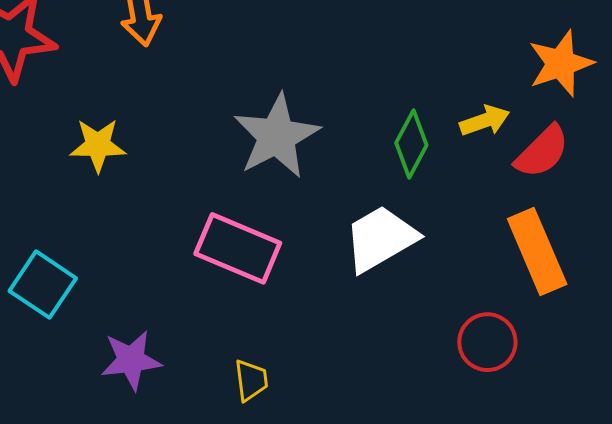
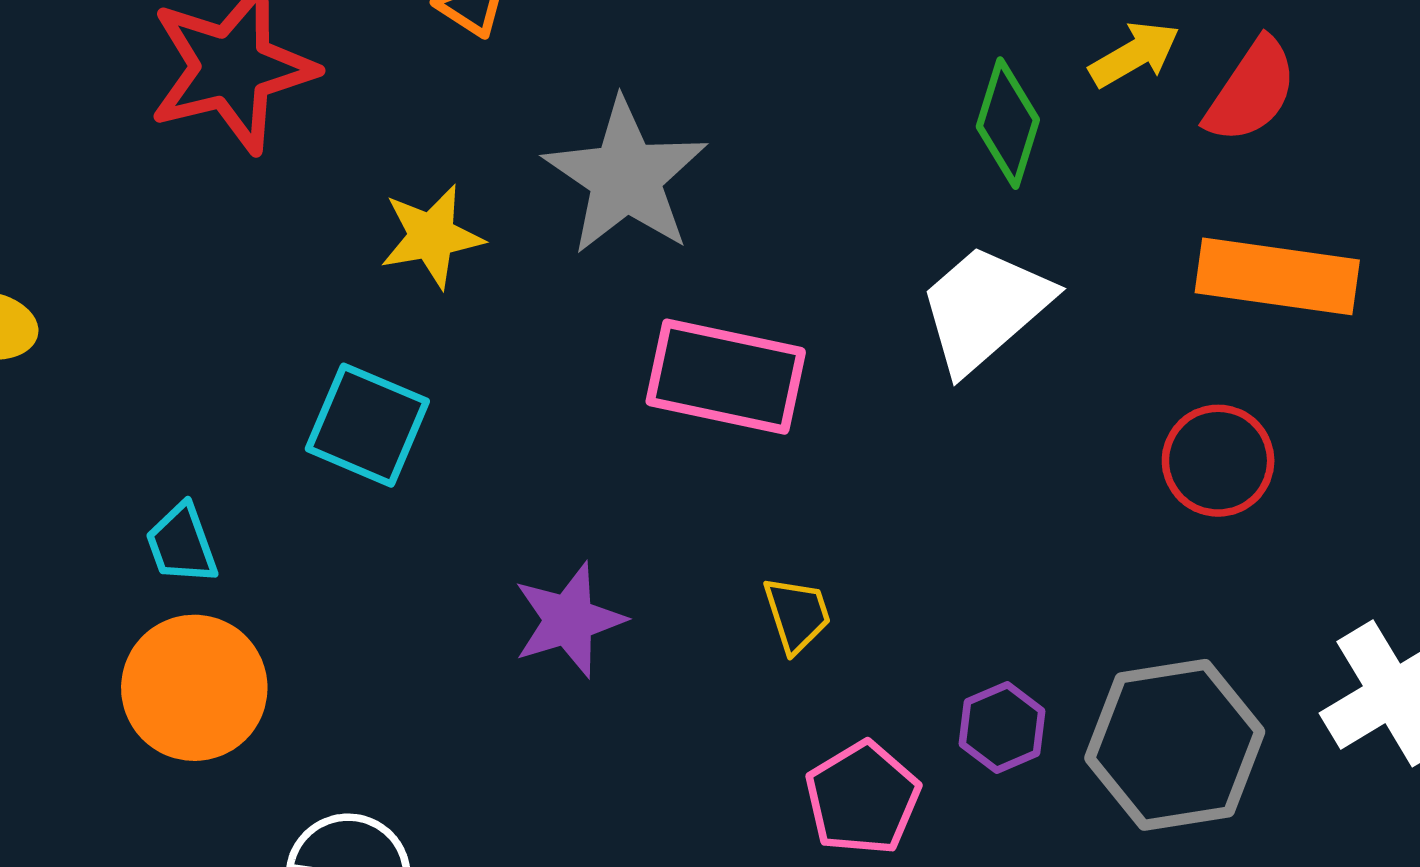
gray star: (277, 136) -> (626, 177), moved
orange rectangle: (537, 252) -> (1277, 276), turned -48
cyan square: (43, 285) -> (367, 425), moved

